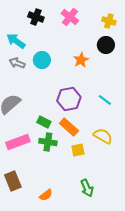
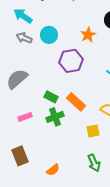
purple hexagon: (69, 99) -> (71, 61), moved
pink rectangle: (18, 142) -> (25, 117), size x0.6
green cross: (48, 142) -> (55, 117), turned -30
yellow square: (78, 150) -> (93, 131), moved

